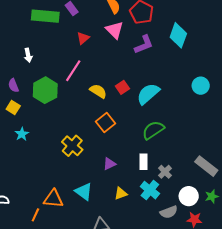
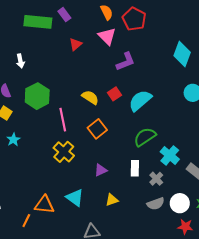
cyan diamond: (178, 35) -> (182, 54), moved
purple L-shape: (144, 44) -> (126, 62), moved
pink line: (73, 71) -> (63, 120), moved, turned -45
cyan cross: (150, 190) -> (170, 155), moved
gray semicircle: (169, 212) -> (156, 204), moved

